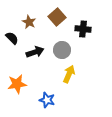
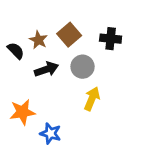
brown square: (57, 17) -> (69, 35), moved
brown star: (29, 22) -> (38, 40), moved
blue star: (47, 100) -> (50, 133), moved

